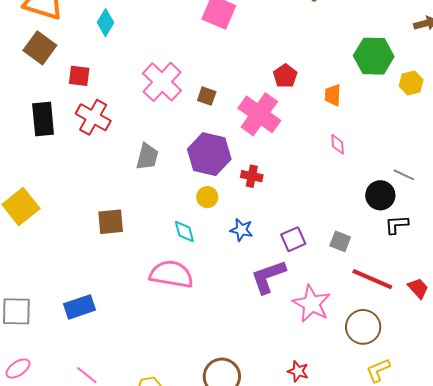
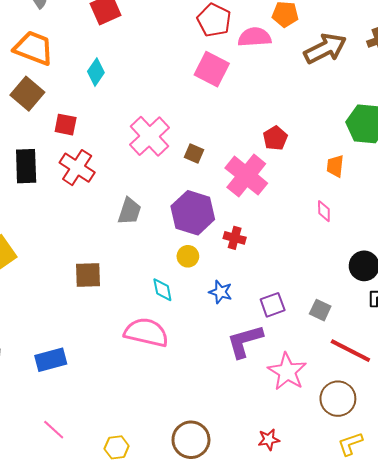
orange trapezoid: (333, 95) -> (335, 166), moved
red star: (298, 371) -> (269, 440), turned -30

